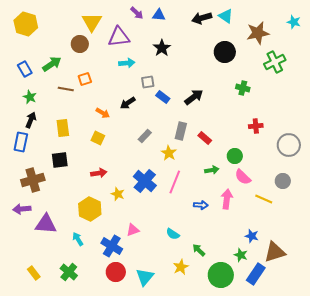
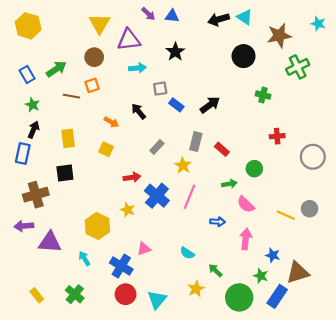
brown circle: (80, 44) -> (94, 57), moved
black arrow: (128, 103) -> (139, 111), turned 84
red arrow: (99, 173) -> (132, 177), moved
pink semicircle: (243, 177) -> (246, 204), moved
gray circle: (283, 181) -> (310, 209), moved
pink arrow: (227, 199) -> (246, 239), moved

